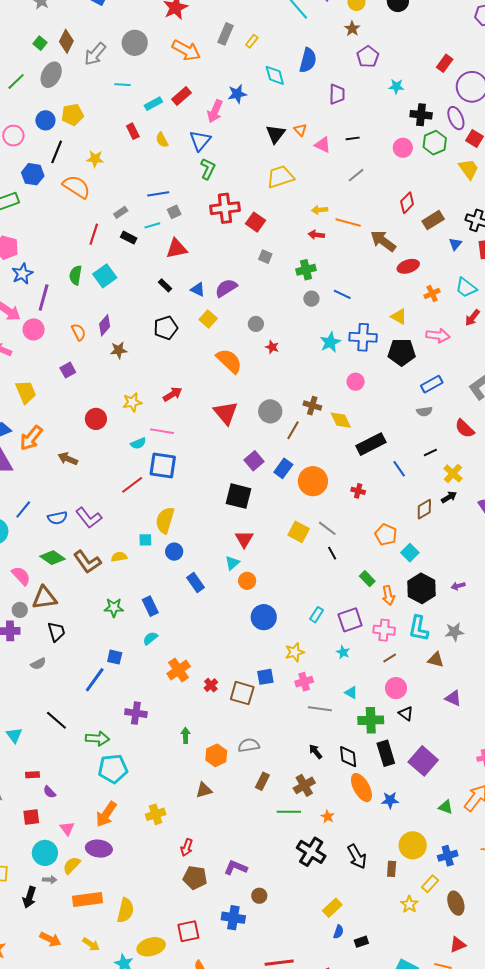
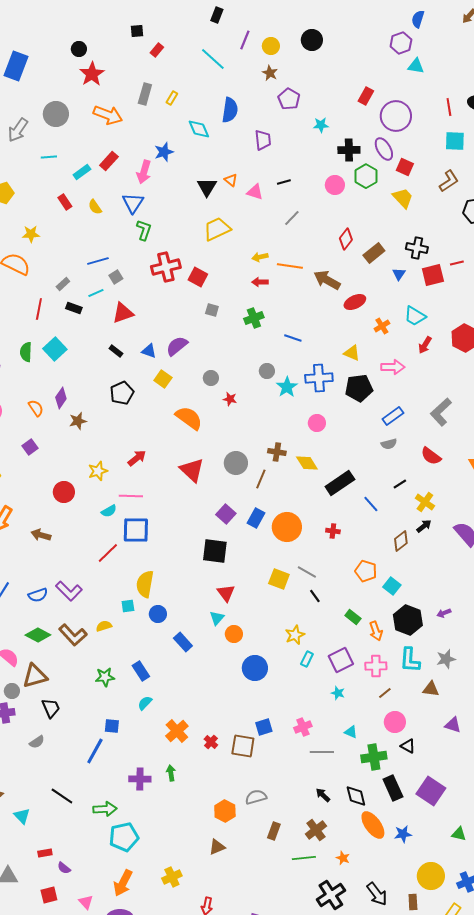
gray circle: (311, 299) -> (267, 371), moved
yellow star: (295, 652) -> (295, 635), moved
green arrow: (186, 735) -> (171, 773), moved
black cross: (311, 852) -> (331, 895), turned 32

